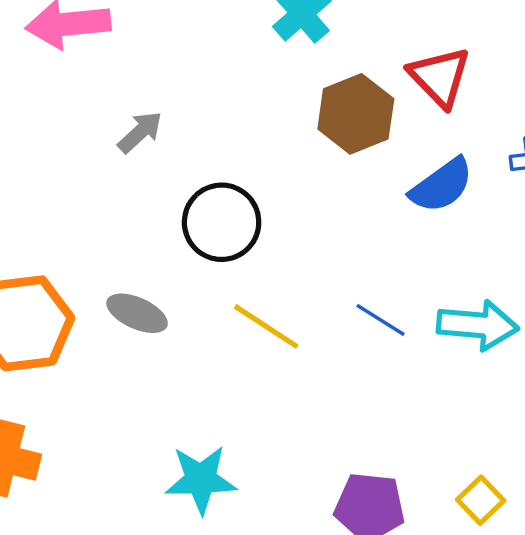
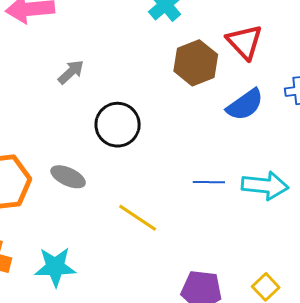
blue line: (381, 320) -> (209, 182), turned -32
yellow line: (266, 326) -> (138, 218), moved
cyan star: (201, 479) -> (55, 267), moved

